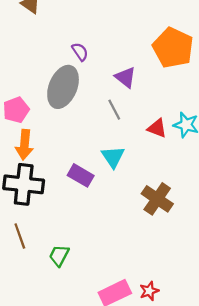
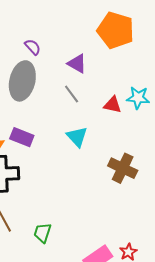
purple rectangle: (81, 175) -> (22, 137), moved

